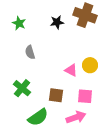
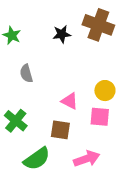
pink triangle: (71, 70) -> (70, 101), moved
pink square: (85, 96) -> (100, 117), moved

